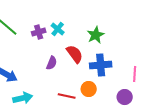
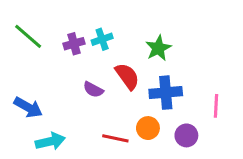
cyan cross: (58, 29) -> (102, 39), turned 32
purple semicircle: (52, 63) -> (93, 90), turned 96
purple circle: (125, 97) -> (186, 135), moved

